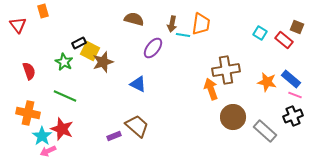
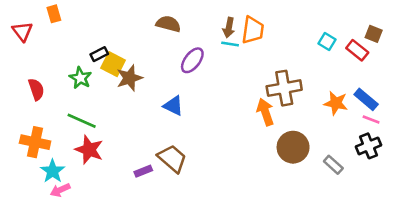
brown arrow: (172, 24) -> (229, 28), moved
red star: (62, 129) -> (89, 150), moved
gray rectangle: (265, 131) -> (333, 165), size x0.7

